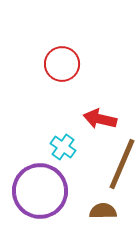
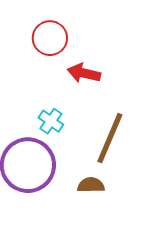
red arrow: (100, 119) -> (84, 73), moved

